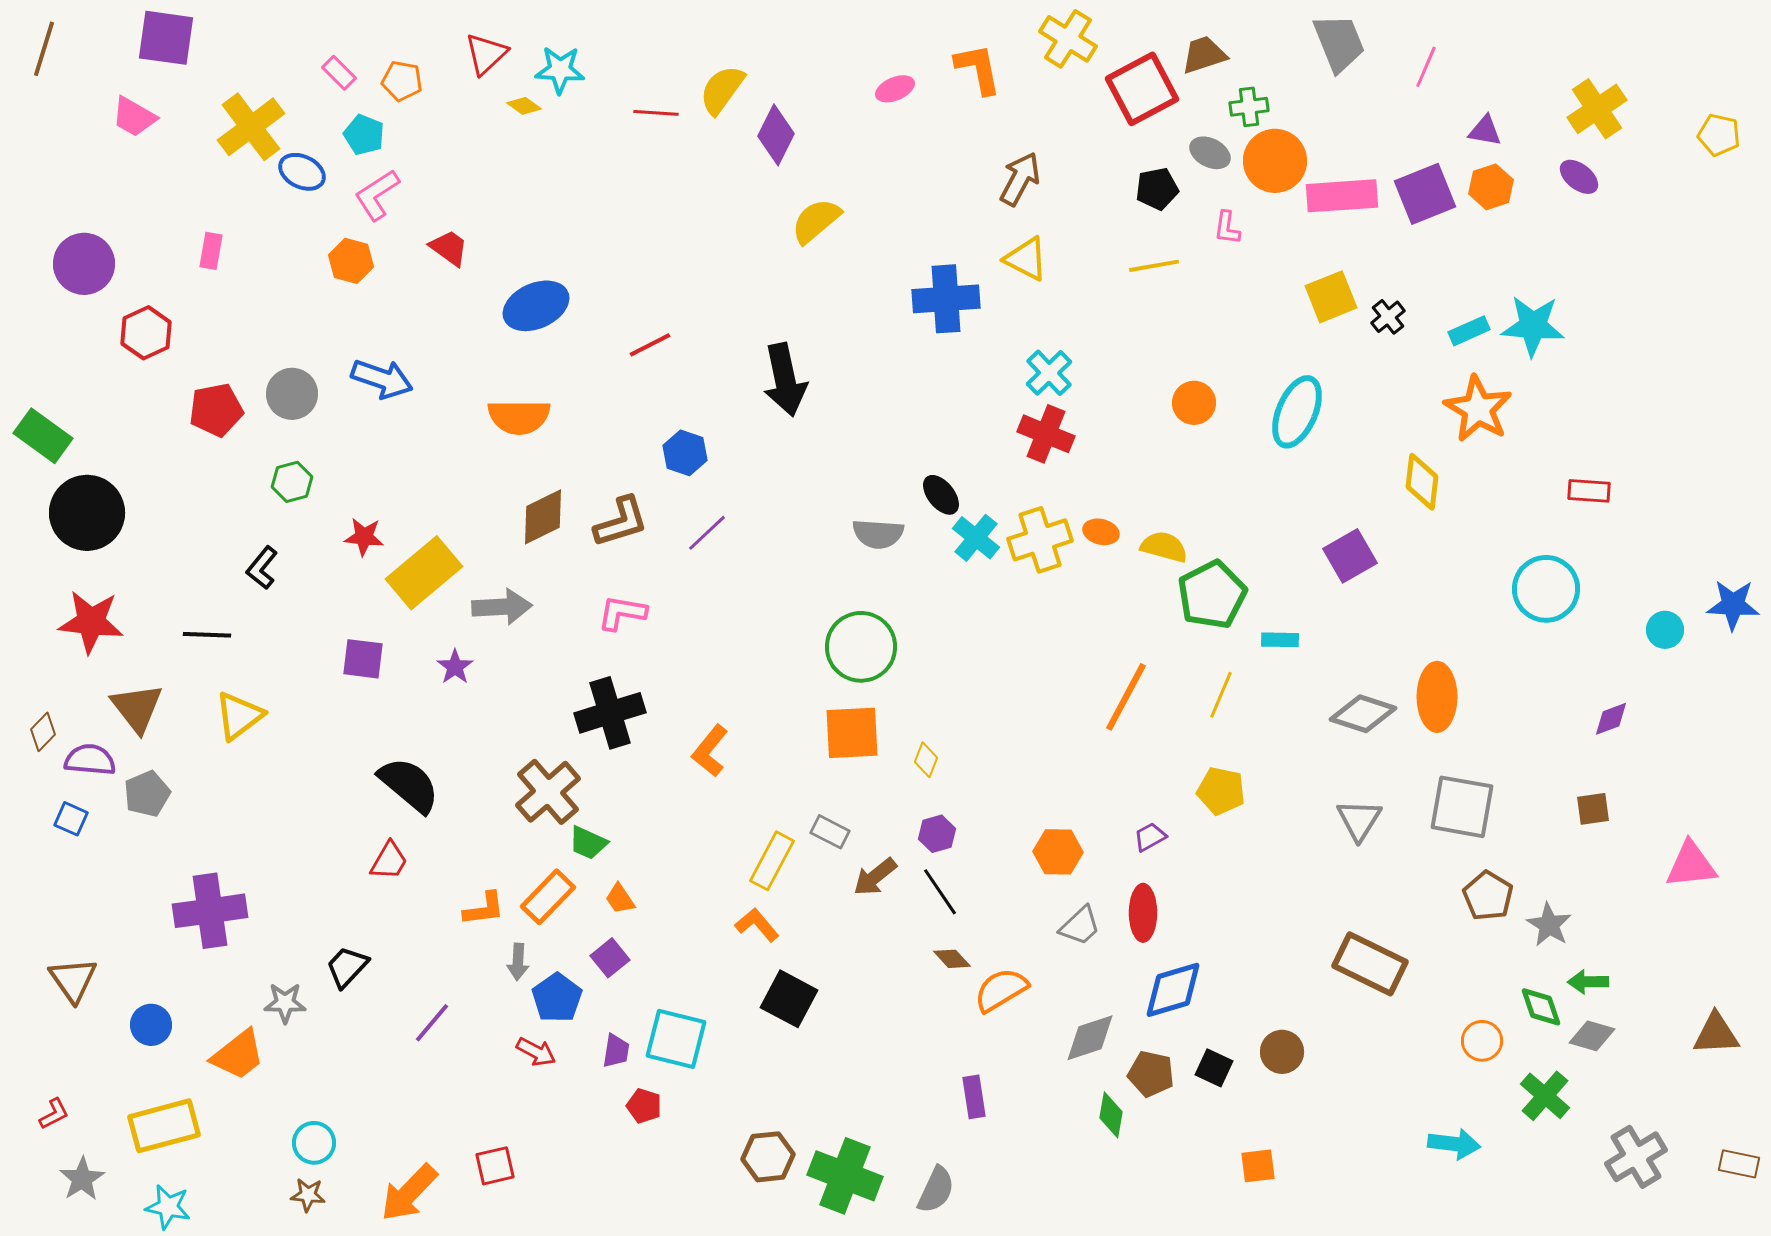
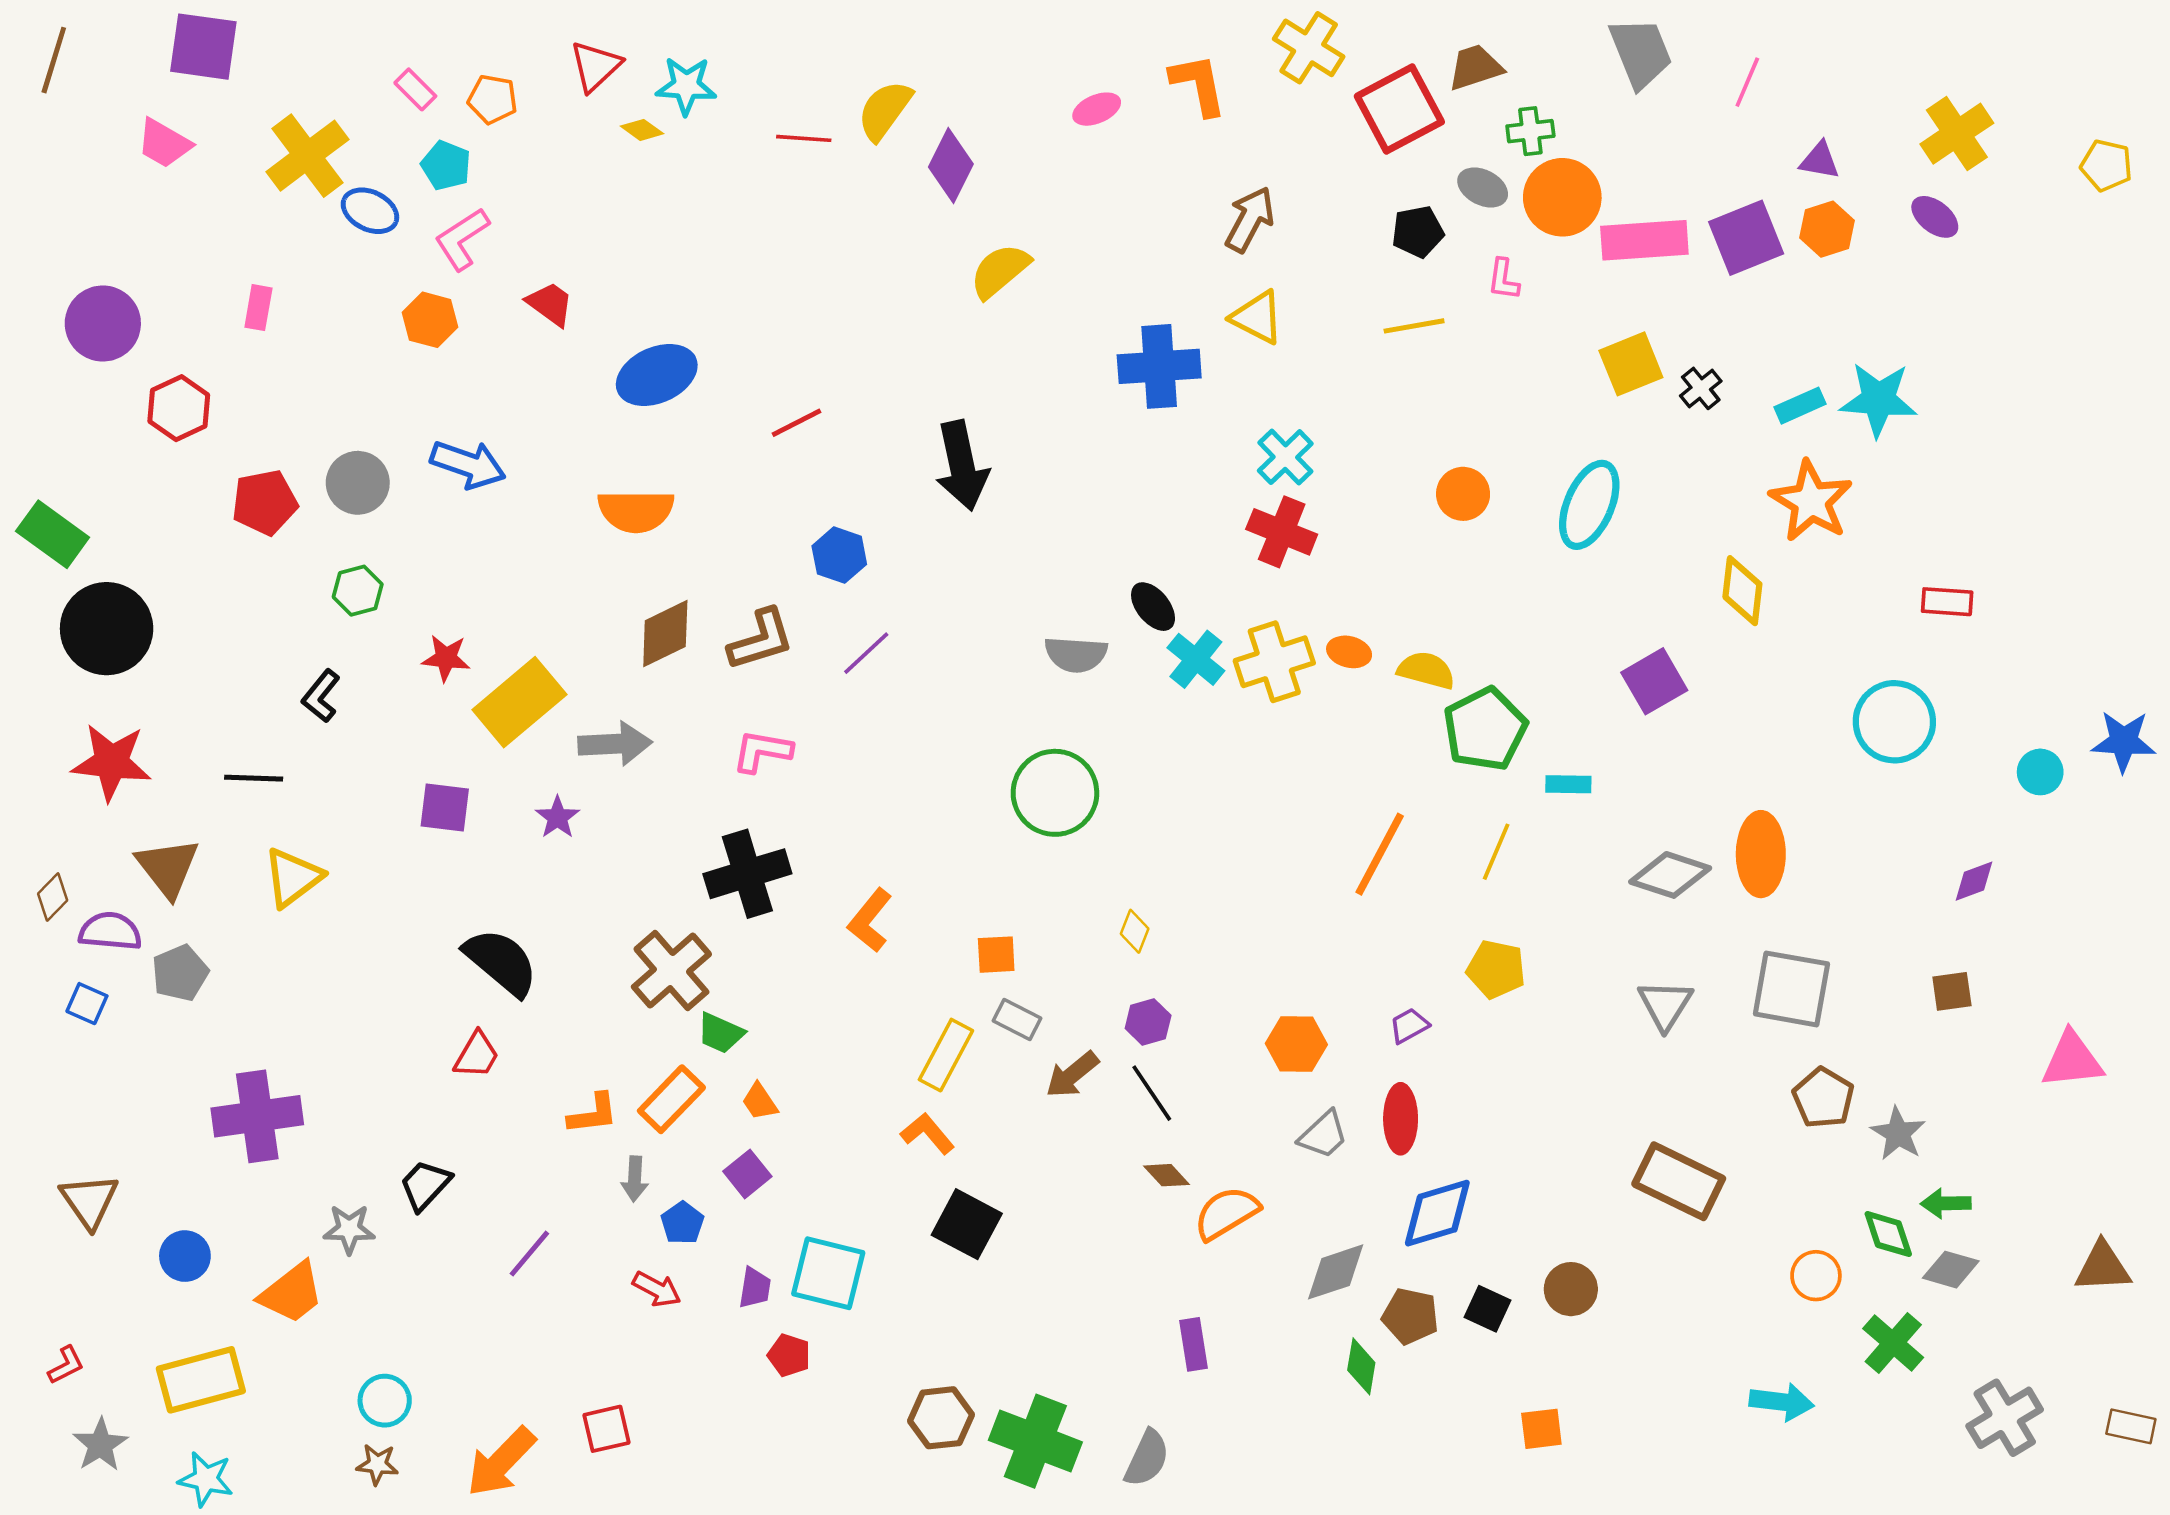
orange square: (852, 733) -> (996, 955), moved, size x0.6
blue pentagon: (557, 998) -> (682, 1223), size x0.7

